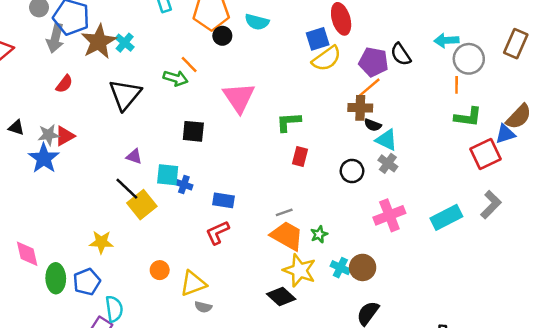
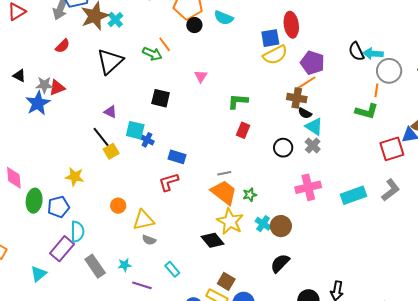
black semicircle: (401, 54) -> (356, 51), moved
pink triangle: (239, 98) -> (201, 76), size x0.5
green L-shape: (468, 117) -> (367, 111), moved
yellow square: (142, 205) -> (111, 151), size x0.7

